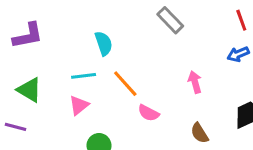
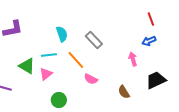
gray rectangle: (170, 20) -> (94, 40), moved
pink arrow: (195, 82) -> (133, 59), moved
green triangle: (29, 90) -> (27, 66), moved

